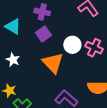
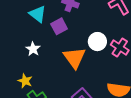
purple square: (43, 34) -> (59, 26), moved

